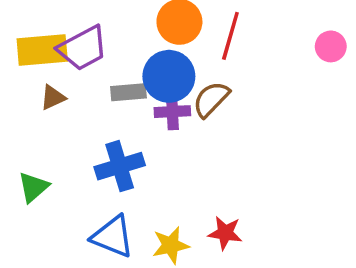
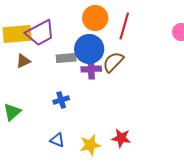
blue cross: (120, 166) -> (61, 100), size x0.6
blue triangle: (113, 236) -> (57, 140), size x0.6

